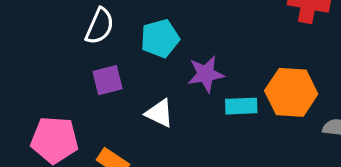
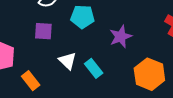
purple star: (206, 74) -> (121, 37), moved, turned -30
cyan rectangle: (241, 106) -> (94, 68), moved, turned 36

